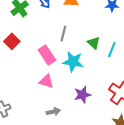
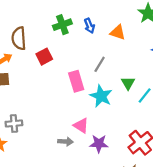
pink triangle: (46, 81) -> (81, 126), moved
purple star: (82, 95) -> (99, 144), moved

